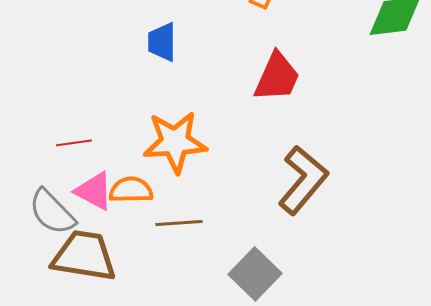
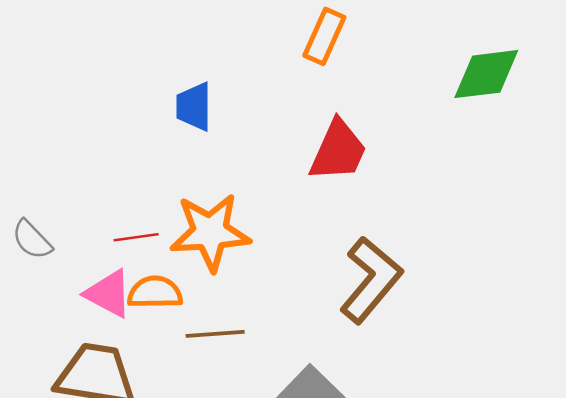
red line: (74, 143) -> (136, 237), moved
gray semicircle: (52, 212) -> (32, 240), moved, size x0.7

